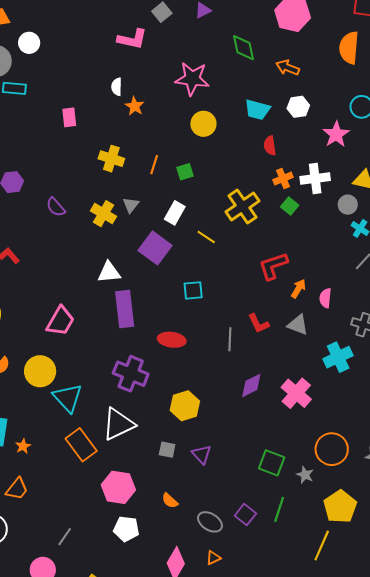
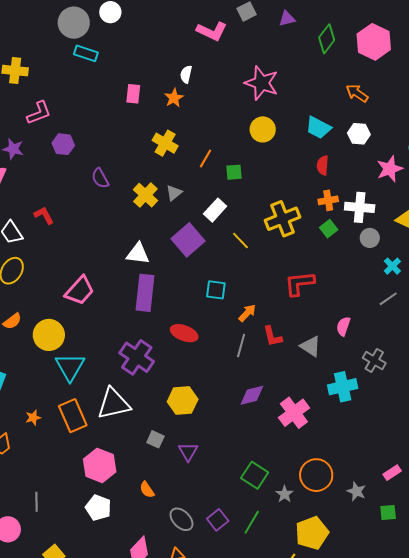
green diamond: (244, 48) -> (327, 39), moved, turned 36
orange star: (135, 106) -> (174, 98), moved
gray circle: (348, 205) -> (370, 238), moved
orange arrow: (298, 289) -> (247, 313), moved
orange star: (23, 446) -> (33, 418), moved
gray line: (65, 537) -> (37, 502), turned -48

